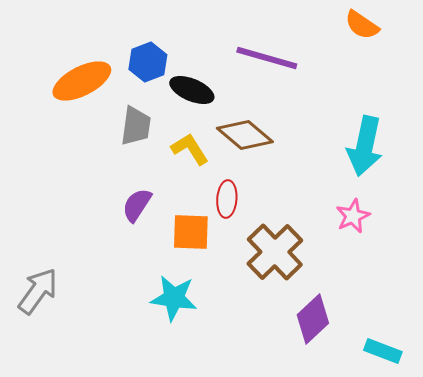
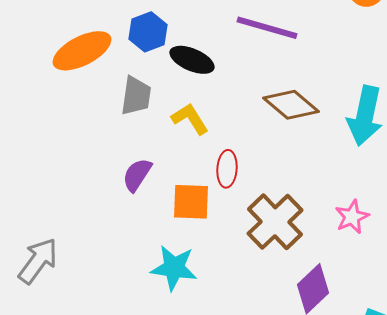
brown diamond: (245, 135) -> (291, 105), moved
pink star: (353, 216) -> (352, 217), moved

